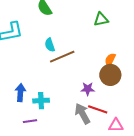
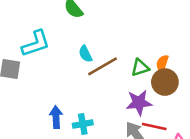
green triangle: (101, 19) -> (140, 67), moved
purple star: (88, 89) -> (139, 103), size x1.5

